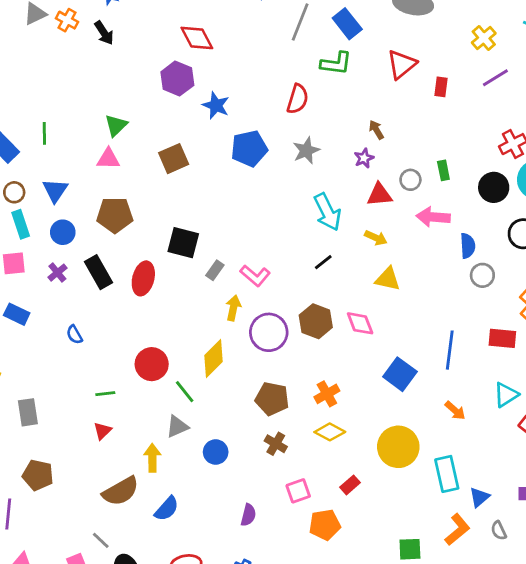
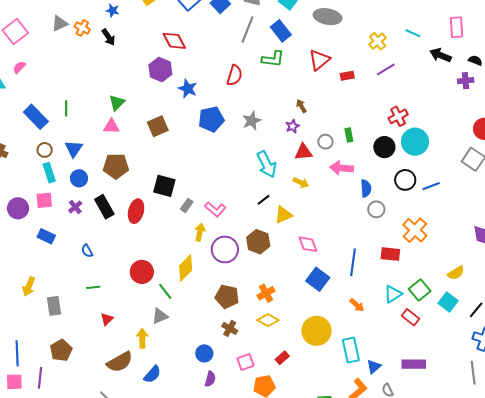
red rectangle: (441, 87) -> (347, 76), turned 72
red semicircle: (298, 99) -> (234, 75), moved
yellow triangle: (388, 279) -> (283, 215), moved, turned -36
pink diamond: (360, 323) -> (308, 244), moved
green line: (105, 394) -> (93, 287), moved
blue circle: (216, 452) -> (204, 353), moved
brown pentagon: (38, 475) -> (61, 350), turned 30

